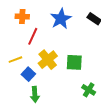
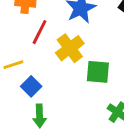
yellow cross: (48, 60) -> (70, 48), moved

